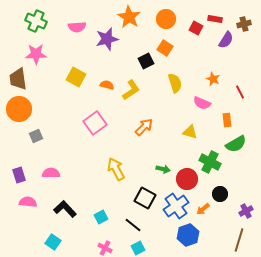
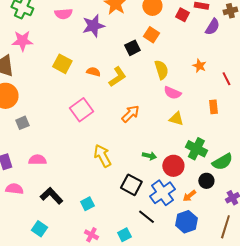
pink semicircle: (202, 103) -> (172, 93), moved
green semicircle: (236, 144) -> (222, 162), moved
black line: (133, 225) -> (146, 217), moved
blue hexagon: (188, 235) -> (186, 222), moved

